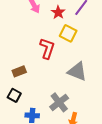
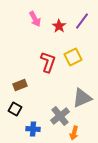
yellow square: (68, 33) -> (73, 57), moved, turned 36
gray triangle: (77, 71) -> (82, 98), moved, turned -45

